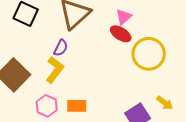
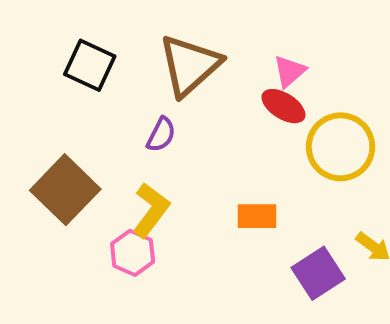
yellow L-shape: (55, 70) -> (151, 210), moved
orange rectangle: (77, 106) -> (257, 216), moved

